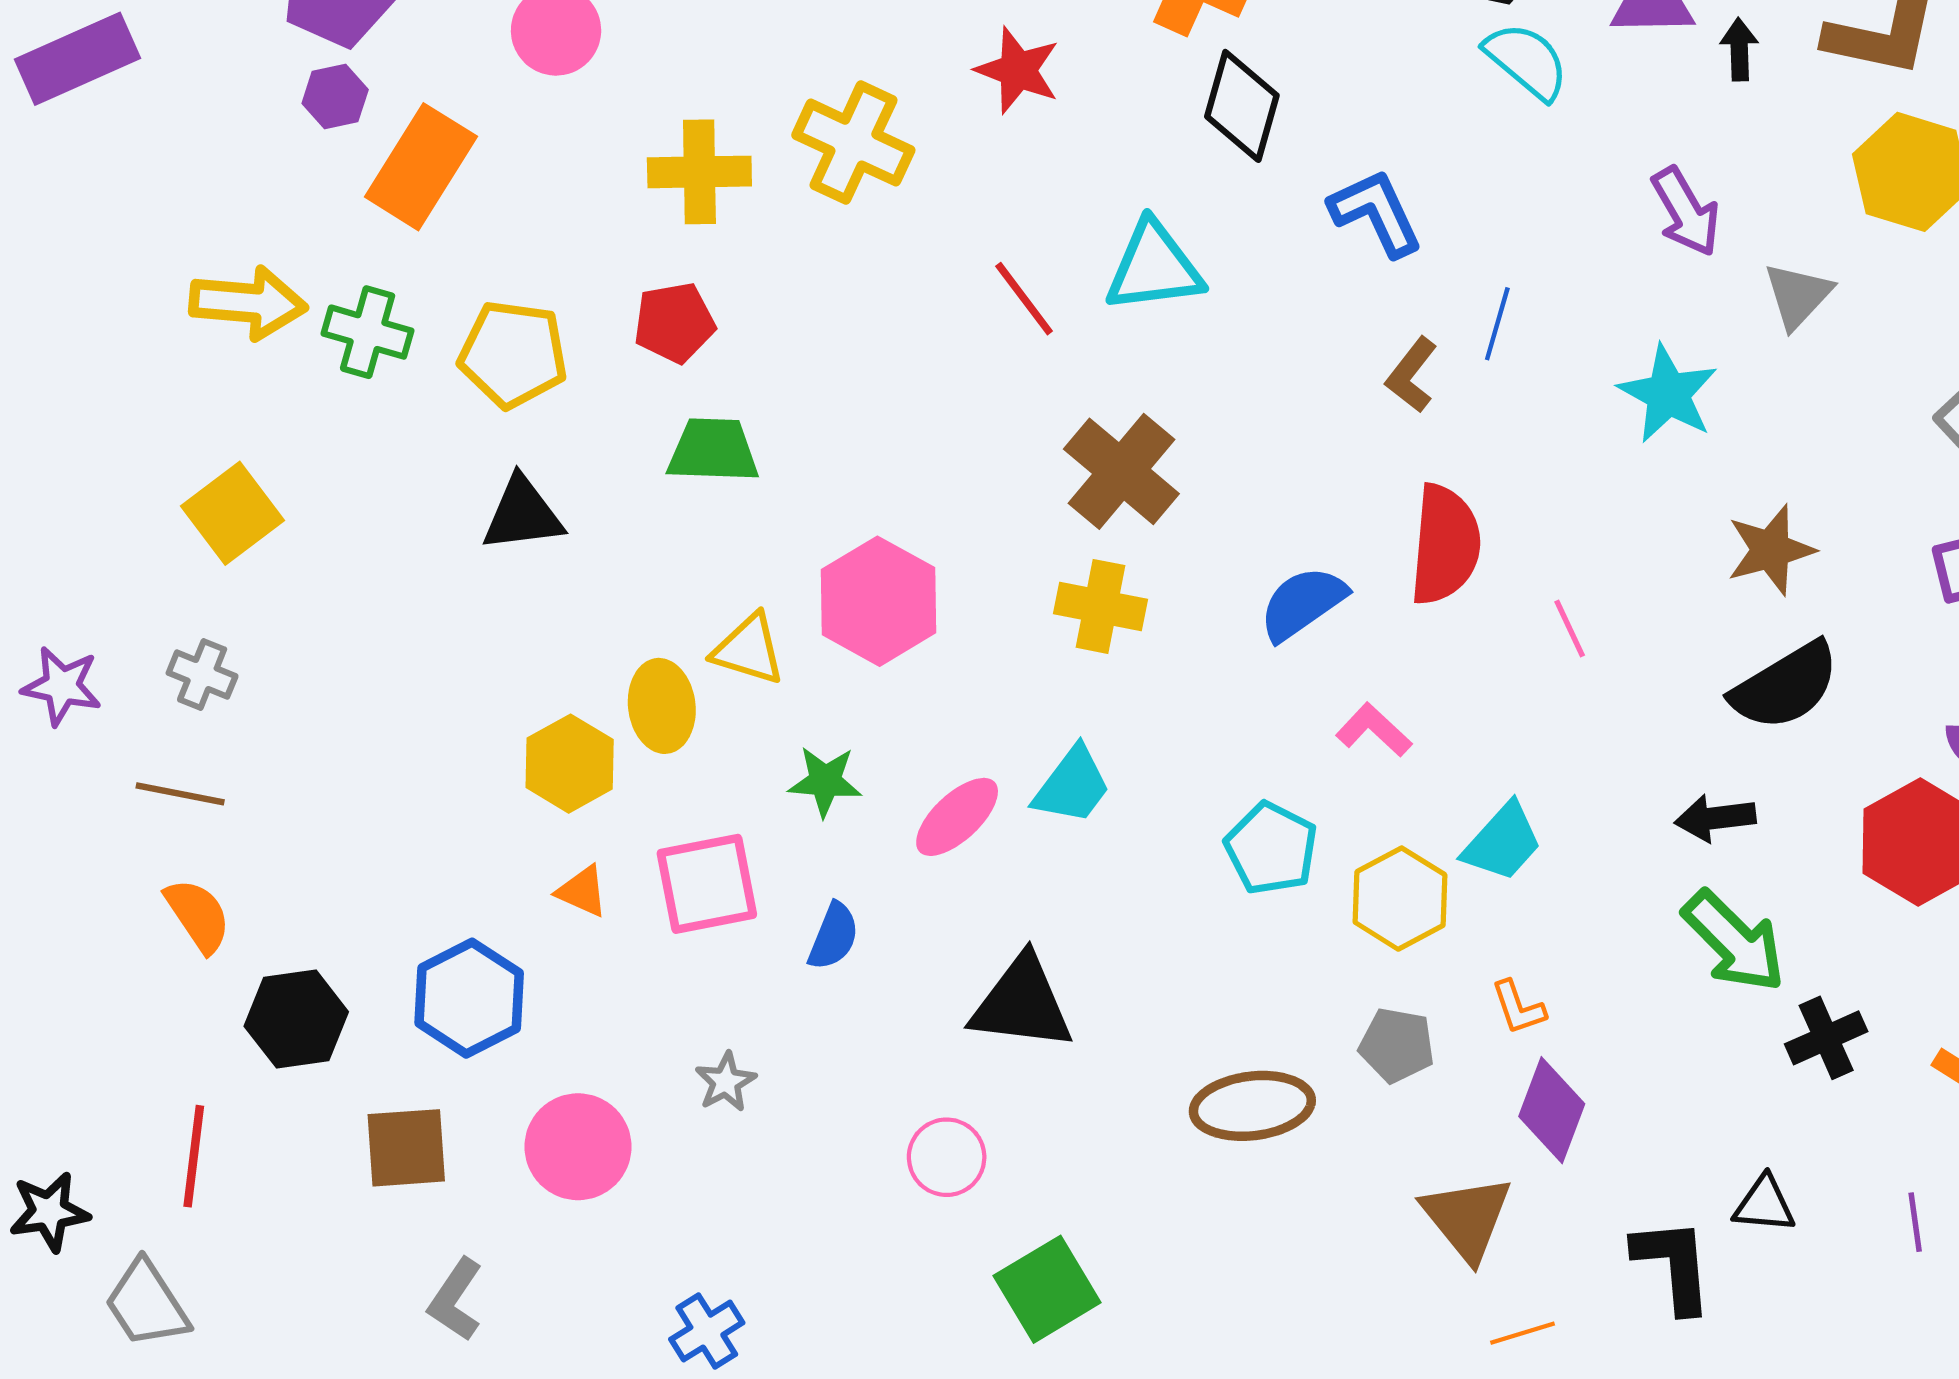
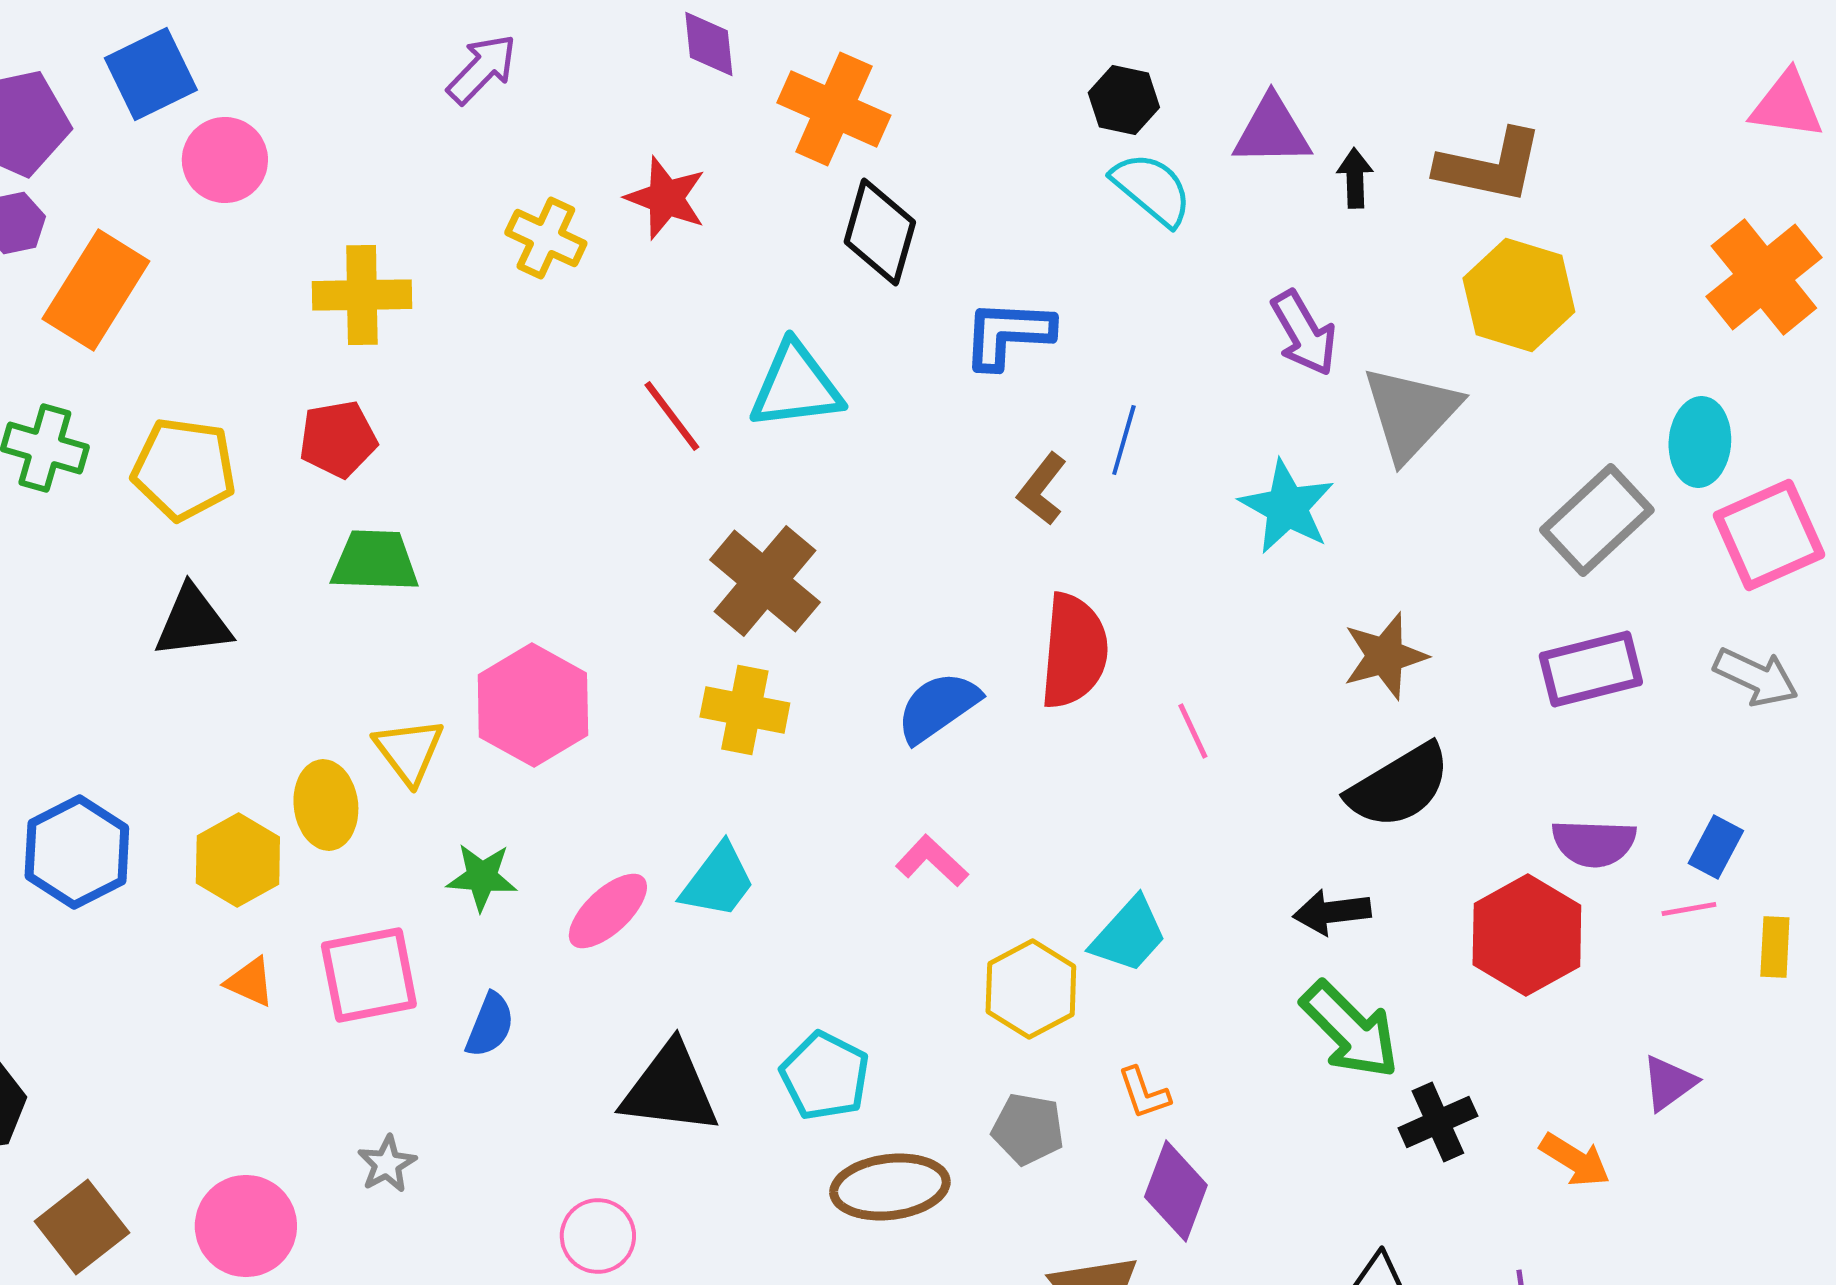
yellow cross: (853, 143) -> (546, 238), moved, size x0.7
blue L-shape: (1376, 213) -> (1008, 334), turned -62
gray triangle: (1798, 295) -> (1411, 413), size x1.5
yellow triangle: (749, 649) -> (409, 751), turned 36
pink L-shape: (1374, 730) -> (932, 861), moved
cyan pentagon: (1271, 848) -> (825, 1076), moved
blue hexagon: (469, 998) -> (77, 852), moved
brown square: (406, 1148) -> (82, 1227), turned -34

